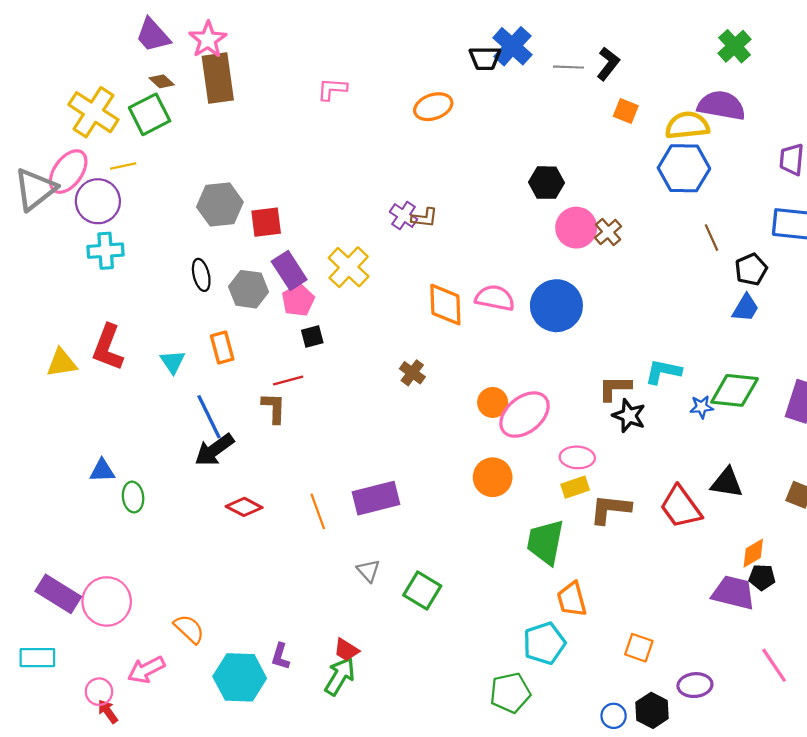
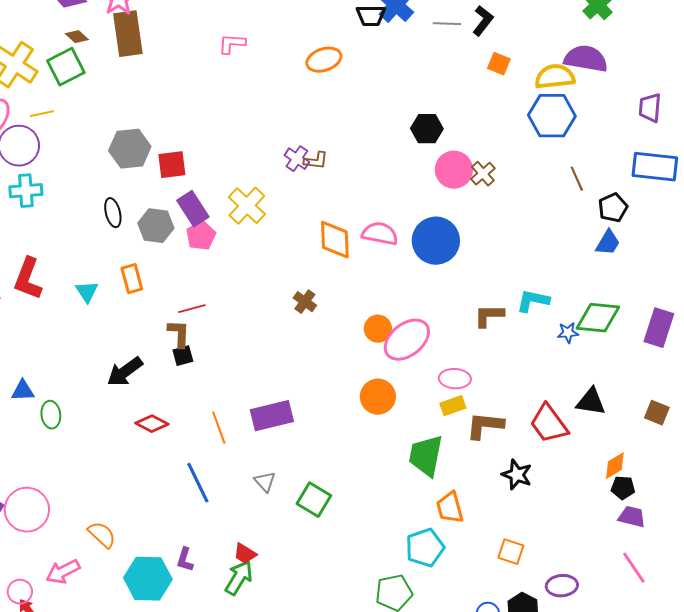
black square: (312, 336) -> (183, 356), moved
black star: (629, 416) -> (517, 475), moved
blue line: (209, 417) -> (198, 483), moved
purple trapezoid: (733, 593) -> (632, 517), moved, size x0.7

